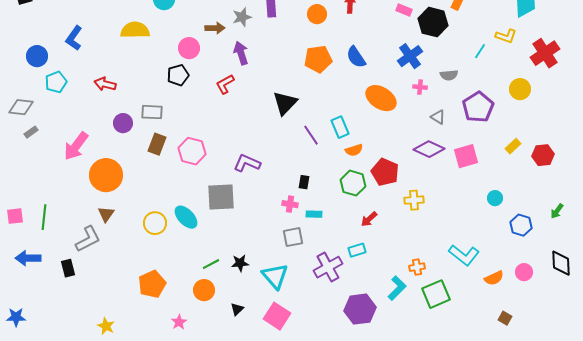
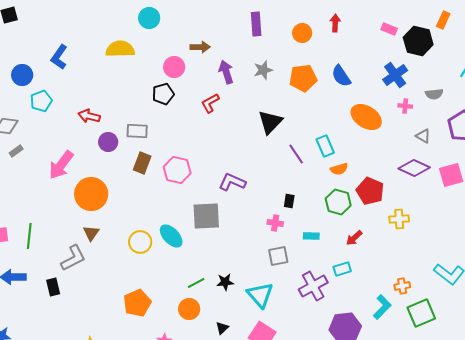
gray star: (242, 17) -> (263, 70), moved
red arrow: (105, 84) -> (89, 116), moved
cyan rectangle: (314, 214) -> (311, 236), moved

